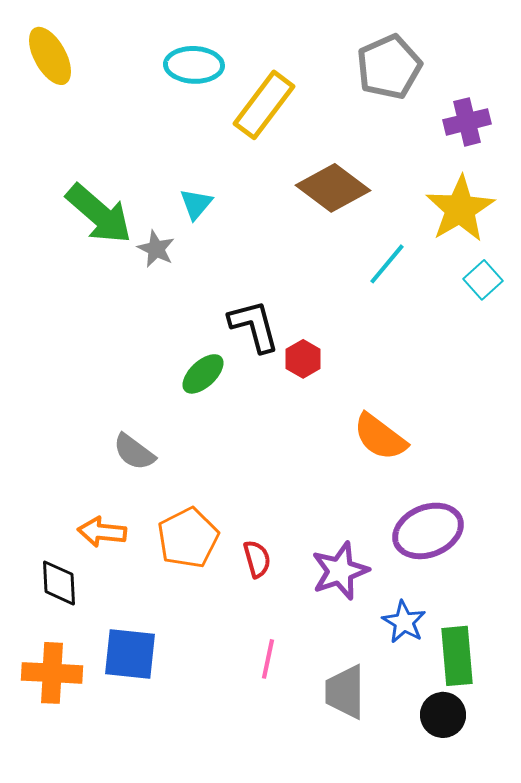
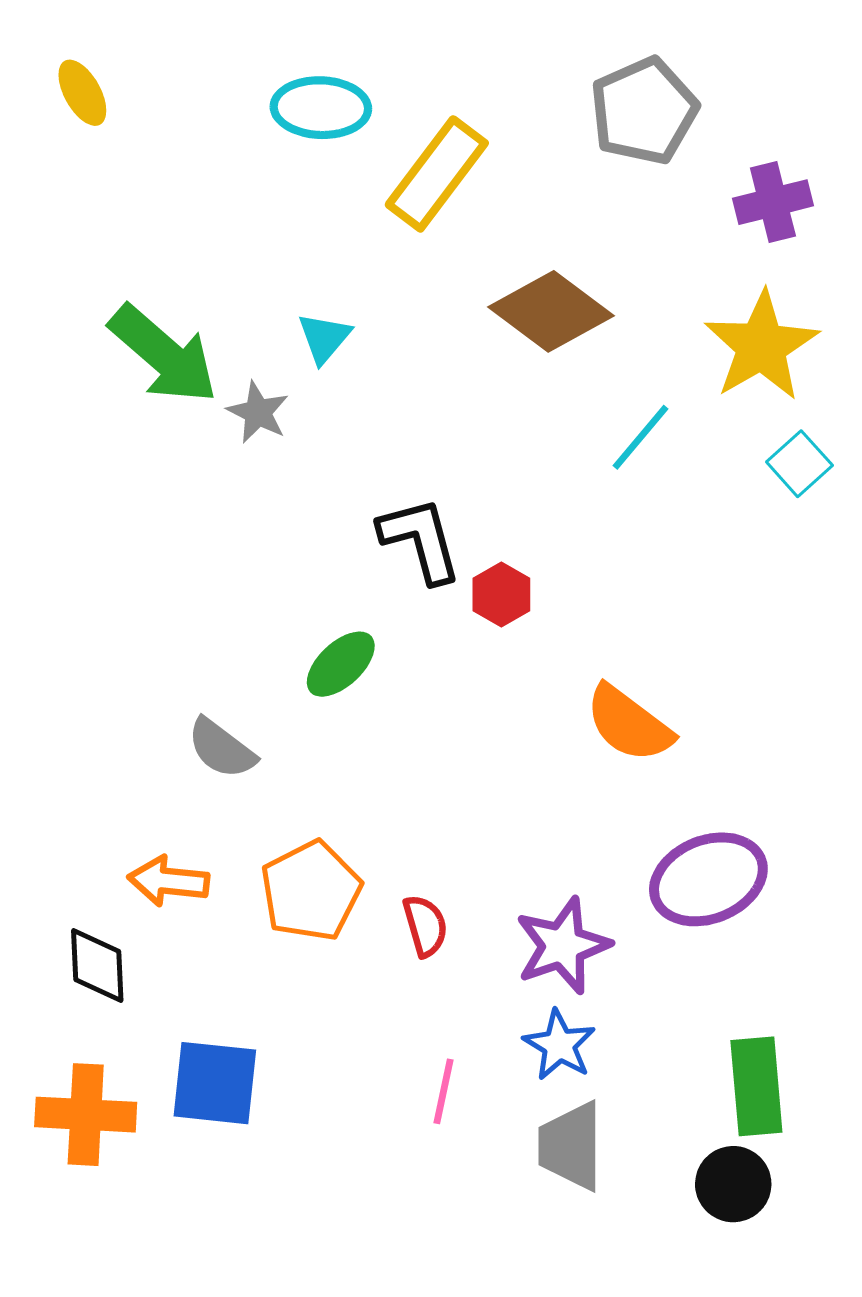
yellow ellipse: (50, 56) -> (82, 93), size x0.7
green ellipse: (203, 374) -> (341, 664), moved
blue star: (404, 622) -> (559, 1045), moved

